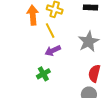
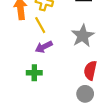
green cross: (43, 74) -> (34, 73), turned 32

